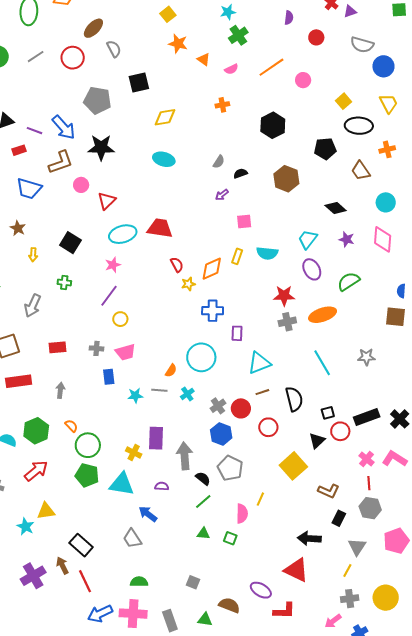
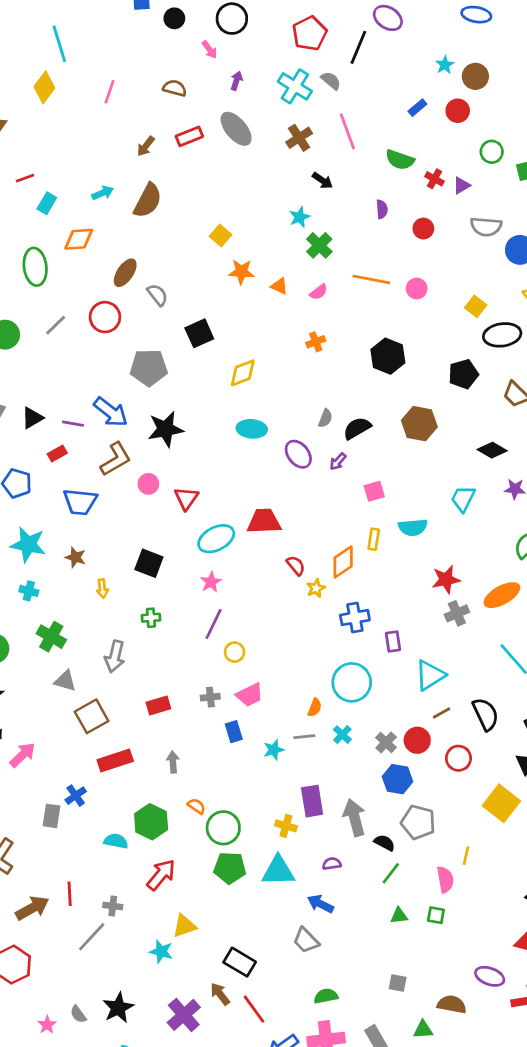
orange line: (271, 67) -> (371, 279), turned 56
black semicircle: (240, 173) -> (357, 428), size x1.5
purple ellipse: (312, 269) -> (298, 454), moved

